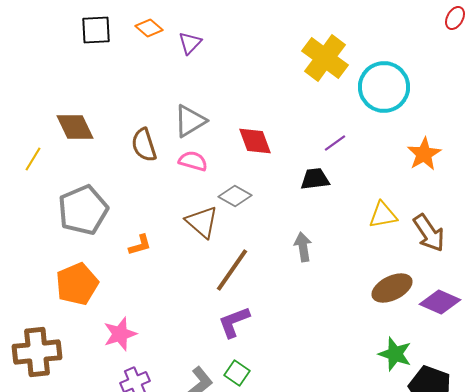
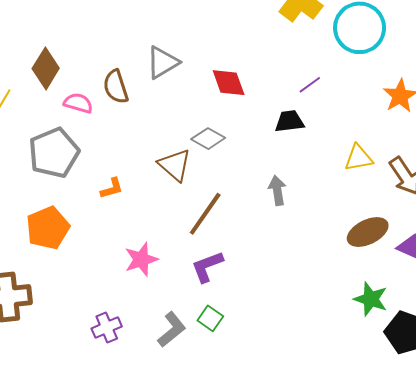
brown diamond: (75, 127) -> (46, 68), turned 57
pink semicircle: (193, 161) -> (78, 103), moved
pink star: (120, 334) -> (141, 259), moved

